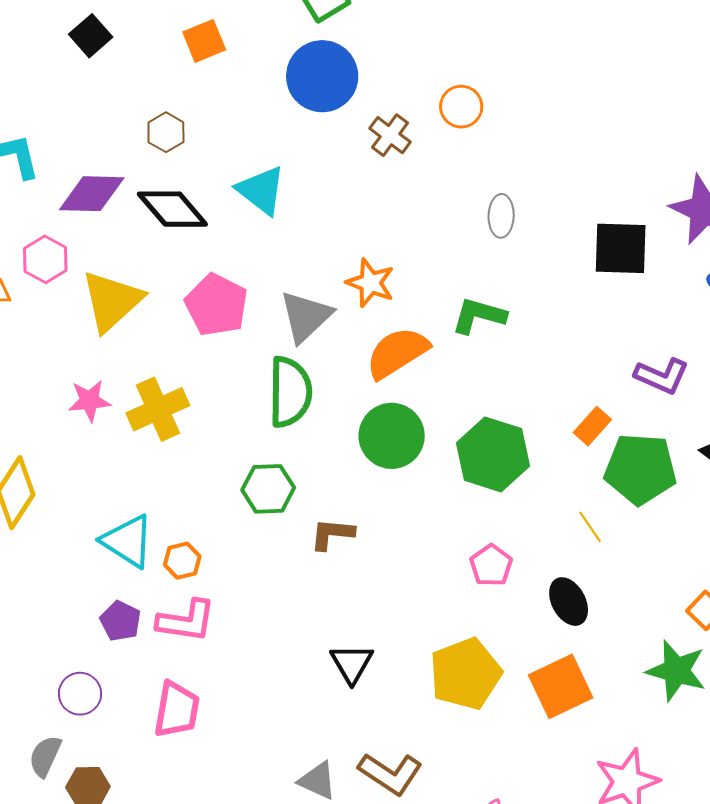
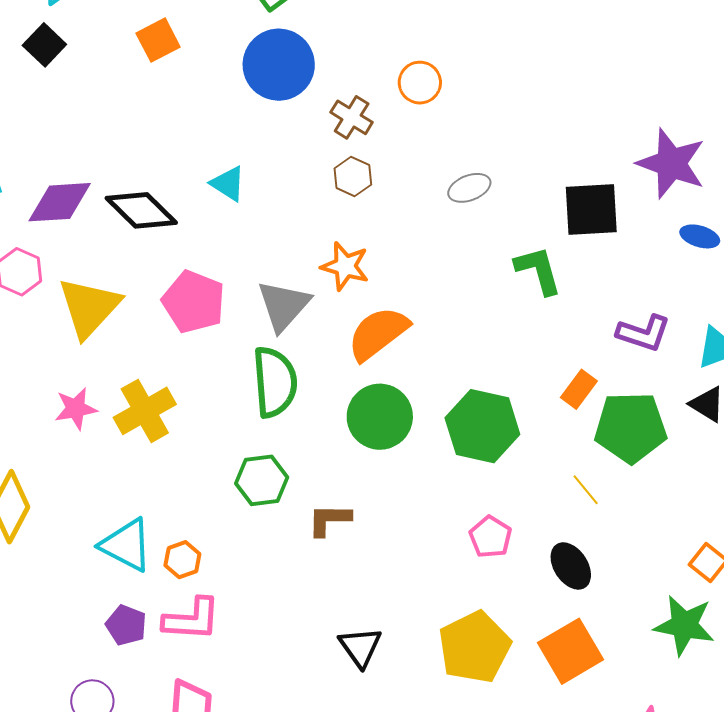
brown hexagon: (166, 132) -> (353, 177), moved
cyan triangle: (261, 190) -> (228, 184), size x0.7
gray ellipse: (501, 216) -> (469, 188), turned 72
green L-shape: (479, 316) -> (538, 270), moved, turned 64

